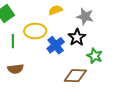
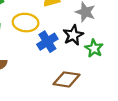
green star: (95, 56) -> (94, 48), moved

